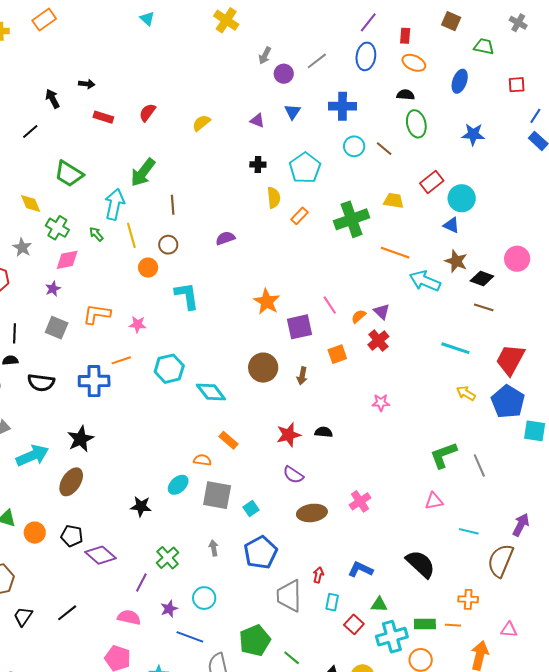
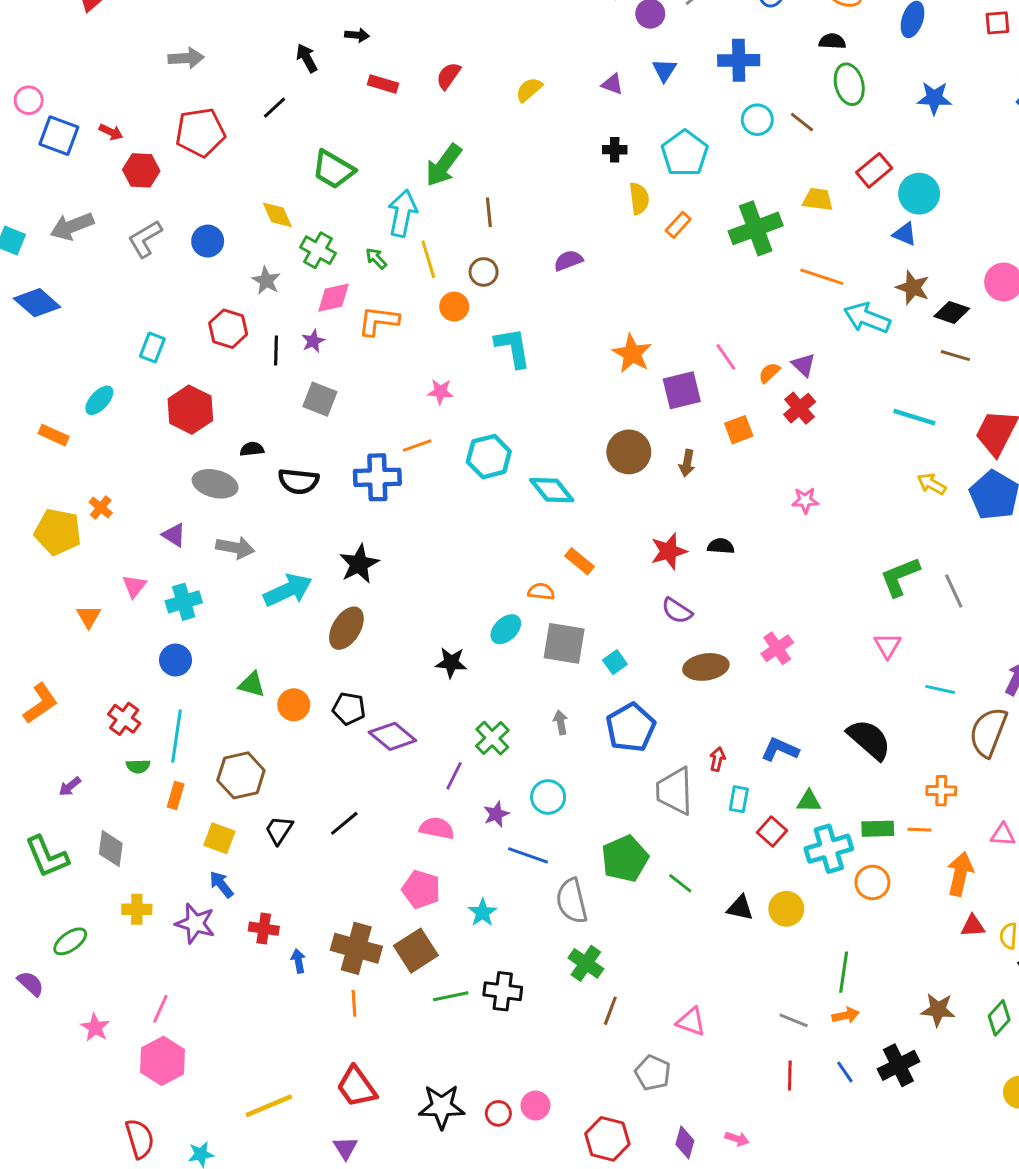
orange L-shape: (97, 314) -> (378, 321), moved
black line: (14, 333) -> (276, 350), moved
pink triangle: (434, 501) -> (887, 645), turned -48

